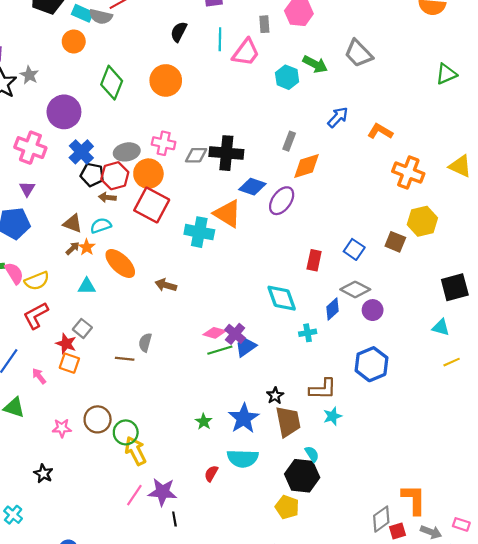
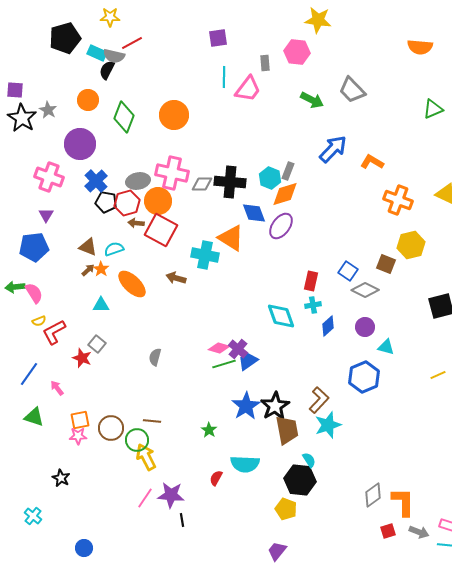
black semicircle: (179, 32) -> (107, 70), moved
orange circle: (74, 42) -> (88, 100), moved
cyan hexagon: (287, 77) -> (270, 178), moved
blue arrow: (338, 117) -> (333, 149), size x1.4
pink cross: (164, 143) -> (172, 173), size x1.5
orange diamond: (307, 166) -> (285, 194), moved
blue diamond: (252, 187) -> (254, 213), turned 50
brown arrow: (107, 197) -> (136, 223), moved
yellow semicircle: (37, 281) -> (39, 321), moved, size x0.6
brown arrow: (166, 285) -> (176, 278), moved
gray diamond: (355, 289) -> (365, 290), moved
cyan triangle: (441, 327) -> (386, 347), moved
cyan cross: (308, 333) -> (313, 305), moved
brown line: (125, 359) -> (152, 421), moved
orange square: (69, 363) -> (80, 420), moved, turned -30
brown L-shape: (323, 389) -> (319, 400), turned -48
black star: (275, 396) -> (275, 406), size x1.8
cyan star: (332, 416) -> (328, 425), size x1.5
blue star: (244, 418) -> (246, 406), moved
gray diamond: (381, 519) -> (373, 495), moved

